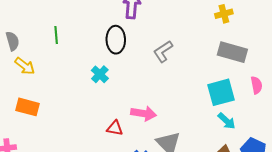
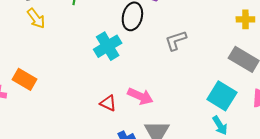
cyan cross: (100, 74) -> (108, 46), size x1.5
cyan square: (221, 92) -> (222, 96), turned 32
orange rectangle: (28, 107) -> (24, 79), moved

